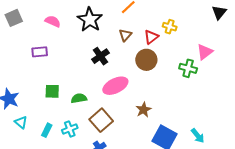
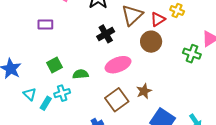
brown triangle: (125, 35) -> (132, 15), size x1.6
green square: (52, 91) -> (54, 65), turned -35
brown square: (101, 120) -> (117, 100), moved
cyan triangle: (21, 122) -> (30, 94), moved
cyan cross: (70, 129) -> (62, 93), moved

